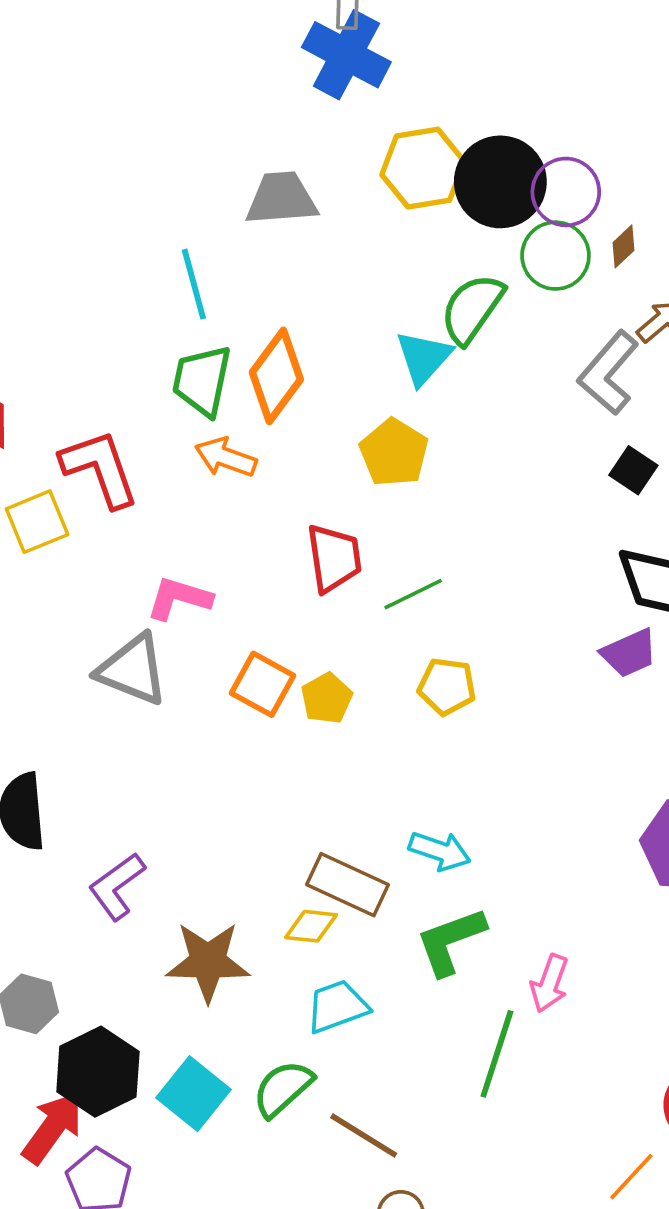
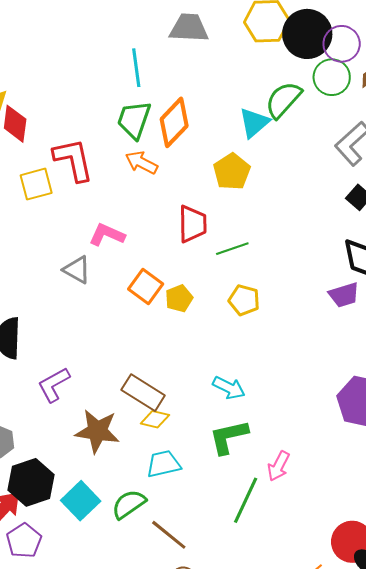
gray triangle: (132, 670) -> (77, 270), size x0.7
brown rectangle: (347, 885) -> (143, 393), moved

